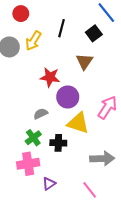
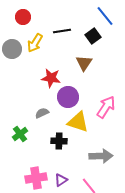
black line: (61, 28) -> (62, 31), turned 66
green cross: (33, 138) -> (20, 134), moved
pink cross: (28, 164) -> (36, 178), moved
purple triangle: (49, 184) -> (61, 180), moved

